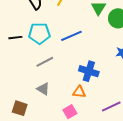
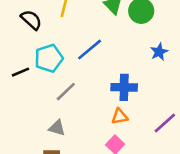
gray triangle: (43, 89) -> (57, 128), moved

